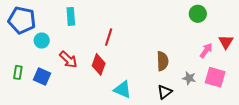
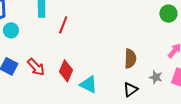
red line: (109, 37) -> (63, 25), moved
red arrow: (68, 60) -> (36, 67), moved
red diamond: (99, 64) -> (66, 71), moved

